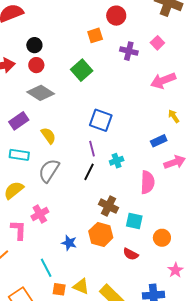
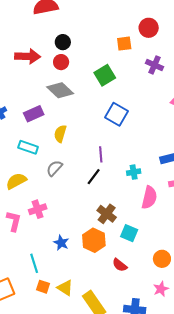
blue square: (101, 120) -> (116, 114), moved
yellow semicircle: (48, 136) -> (60, 134), turned -138
cyan cross: (117, 161) -> (134, 172), moved
gray semicircle: (49, 171) -> (54, 168), size x0.7
orange circle: (162, 238) -> (162, 259), moved

